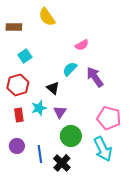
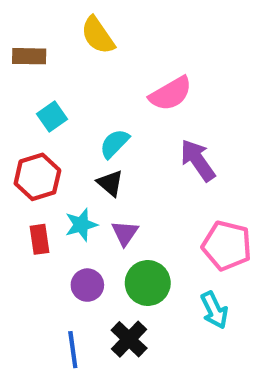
pink semicircle: (82, 45) -> (171, 94), size x1.5
cyan semicircle: (70, 69) -> (114, 144), moved
purple circle: (17, 146) -> (87, 285), moved
cyan arrow: (103, 149) -> (214, 310), size x0.7
blue line: (40, 154) -> (73, 350), moved

